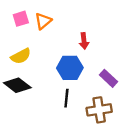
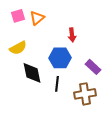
black diamond: (17, 85) -> (32, 73), moved, turned 40

